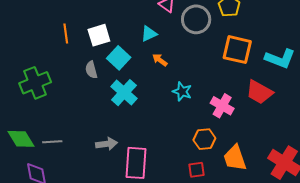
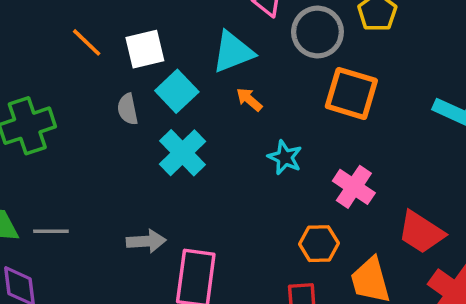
orange line: (66, 33) -> (87, 42), turned -42
cyan triangle: (149, 34) -> (233, 52), size x1.5
orange square: (237, 50) -> (351, 93), moved
red trapezoid: (259, 92) -> (421, 232), moved

